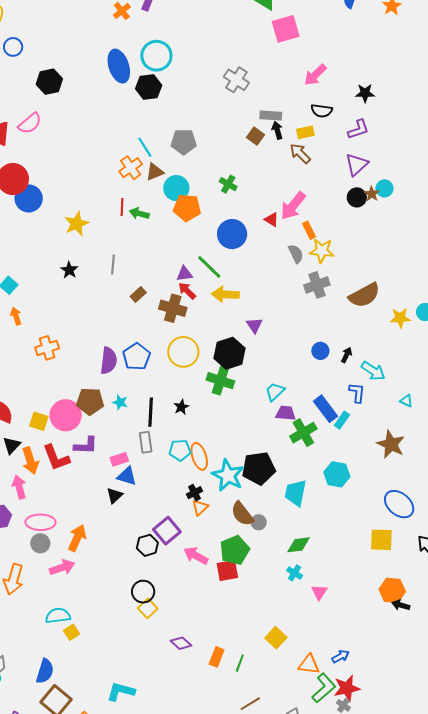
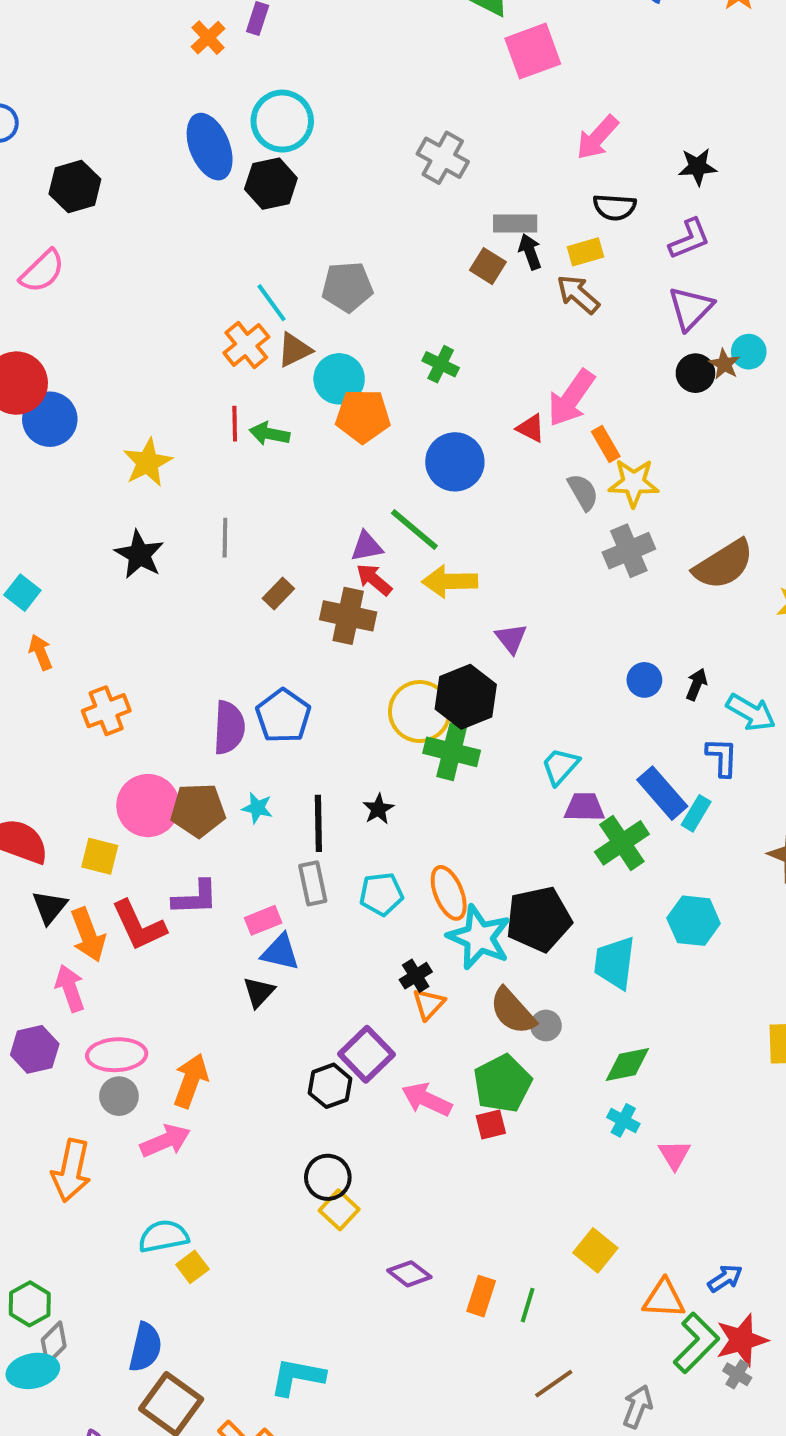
black star: (69, 270) -> (139, 555), size x1.4
yellow circle: (183, 352) -> (420, 712), moved
pink circle: (66, 415) -> (148, 806), moved
orange ellipse: (199, 456) -> (449, 893), moved
red square: (227, 570) -> (491, 1124), size x0.7

